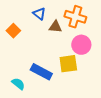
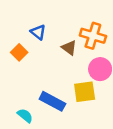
blue triangle: (39, 14) -> (38, 32), moved
brown triangle: (55, 27) -> (69, 48), turned 32

